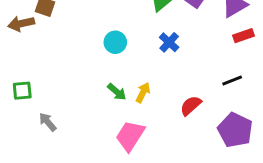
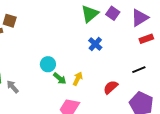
cyan circle: (115, 42) -> (48, 64), moved
gray arrow: (48, 122) -> (13, 87), moved

